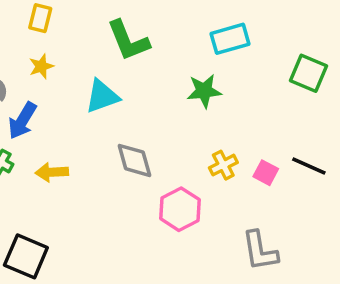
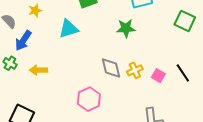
gray diamond: (134, 160) -> (111, 68), moved
black line: (309, 166) -> (183, 73), turned 30
pink hexagon: (180, 209) -> (89, 99), moved

